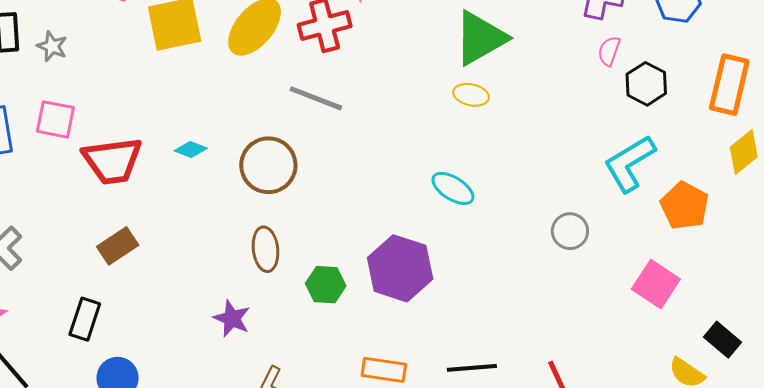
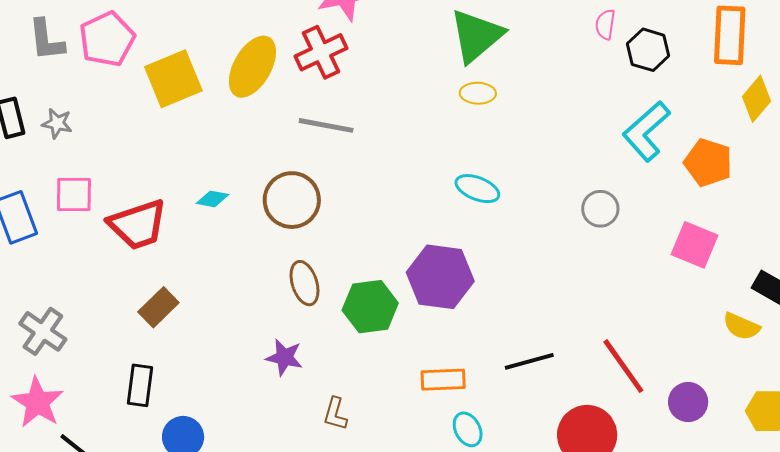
green hexagon: (326, 285) -> (370, 307), size x1.4

